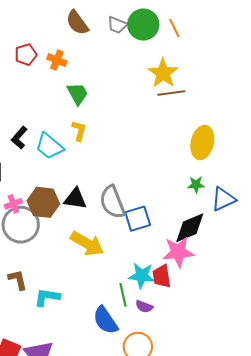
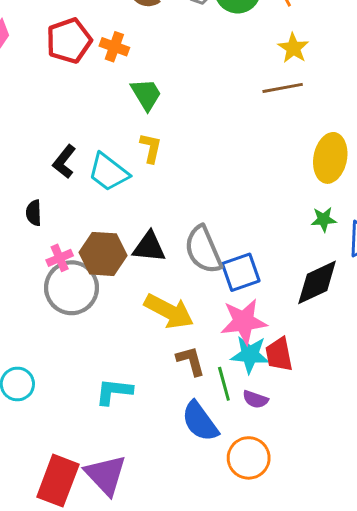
red pentagon: (26, 55) -> (69, 41), size x1.4
yellow star: (163, 73) -> (293, 48), moved, size x0.7
pink star: (178, 252) -> (244, 321), moved
brown L-shape: (18, 280) -> (191, 361), moved

